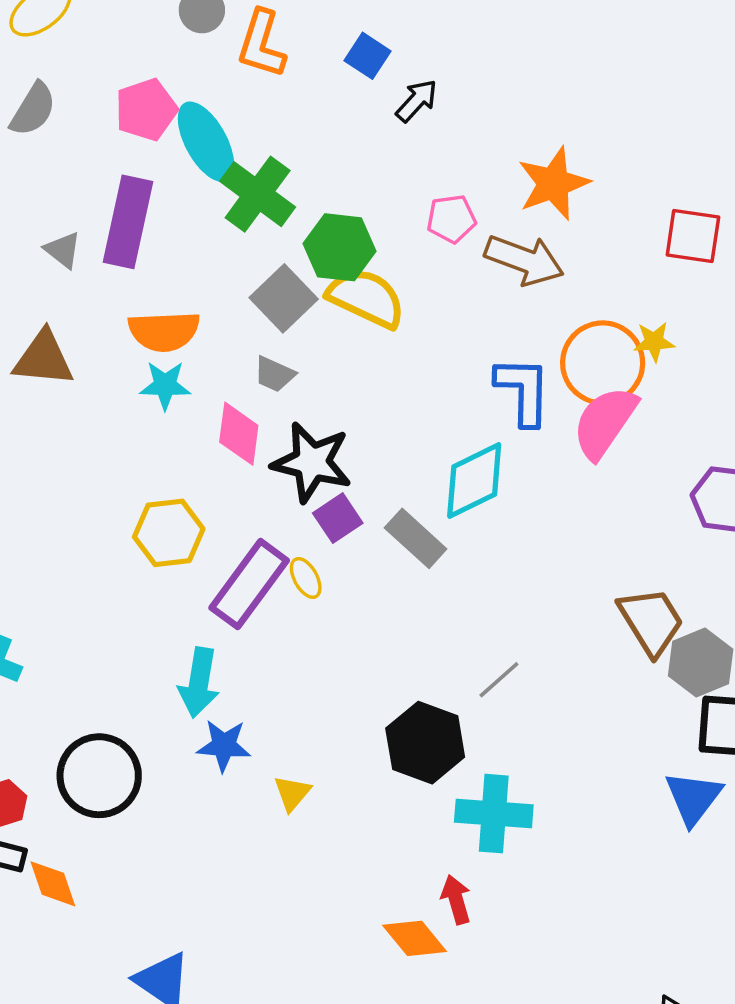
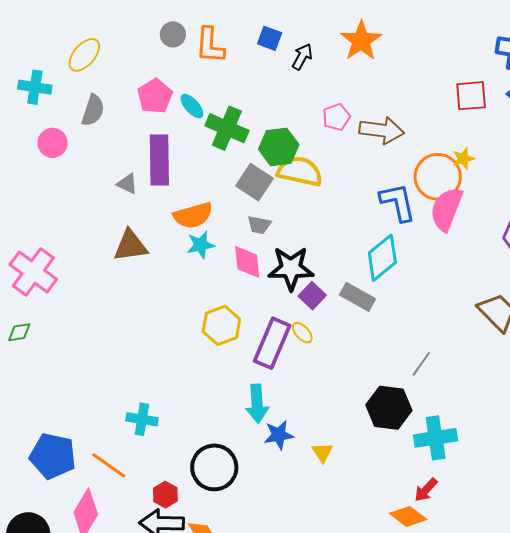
cyan ellipse: (206, 142) -> (192, 106), size x0.6
orange star: (553, 183) -> (361, 41), moved
red arrow: (456, 900) -> (426, 490), turned -108

